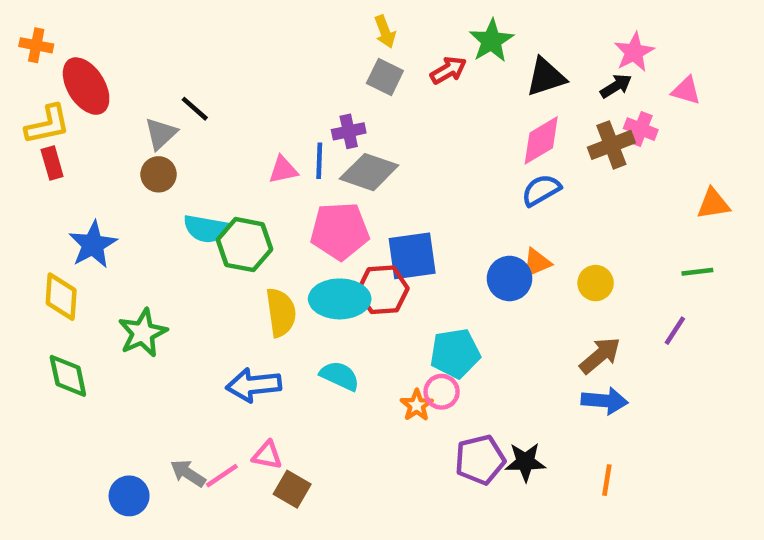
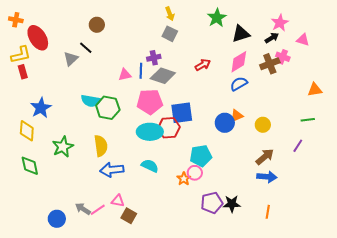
red arrow: (448, 70) -> (203, 65), moved
brown circle: (159, 174) -> (97, 25), moved
yellow semicircle: (281, 312) -> (101, 146), moved

